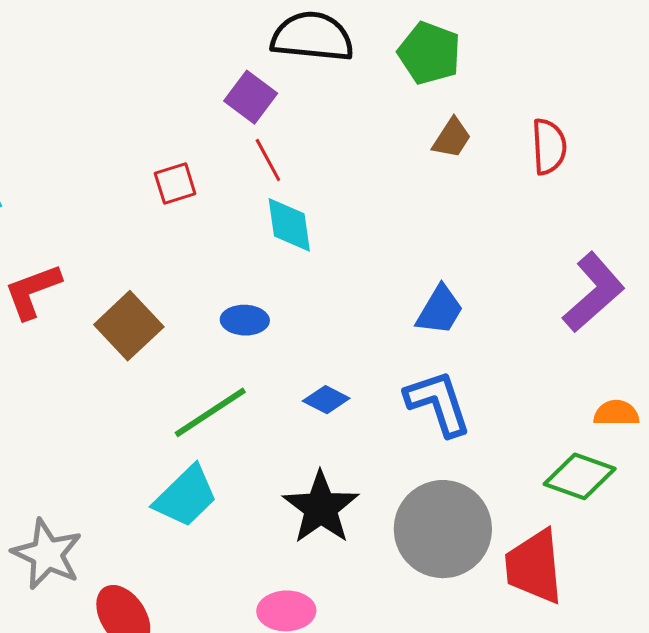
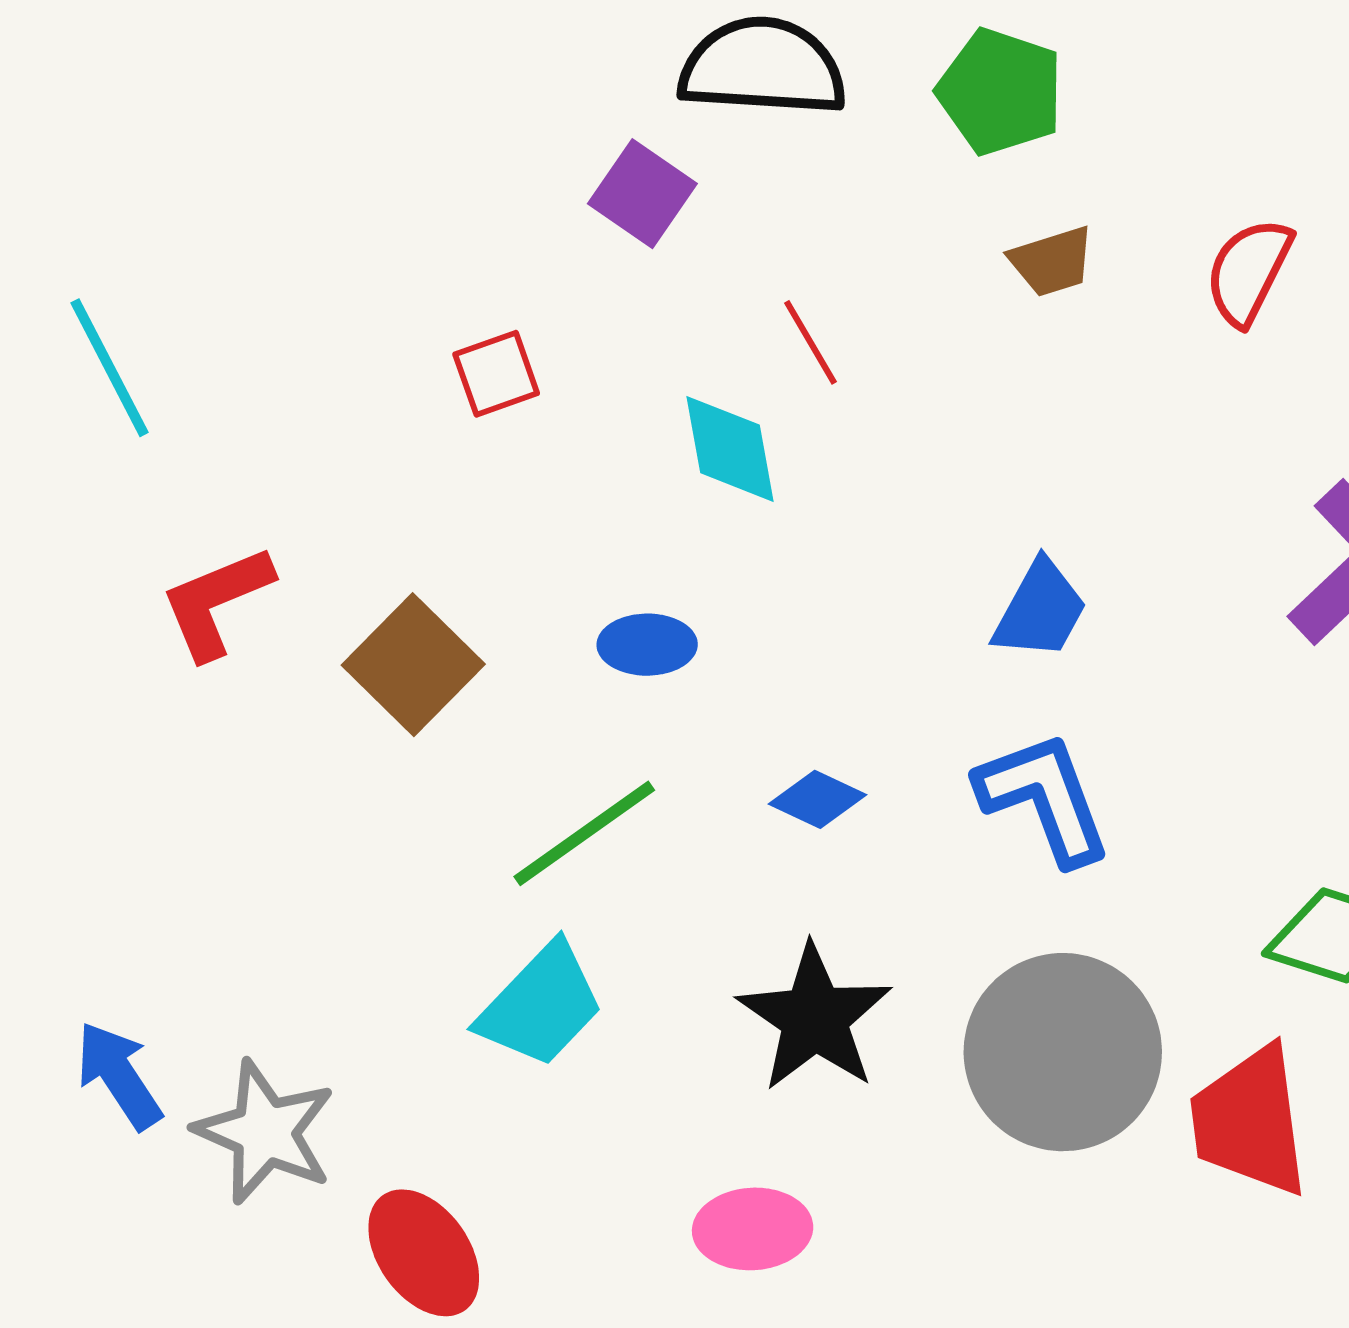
brown trapezoid: (452, 138) -> (1052, 261), turned 42
red semicircle: (549, 147) -> (1249, 271), turned -148
red line: (268, 160) -> (810, 342), moved

